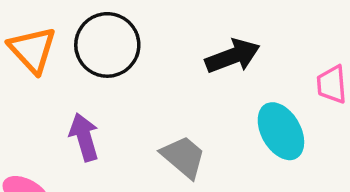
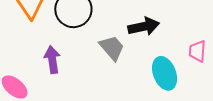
gray trapezoid: (183, 157) -> (112, 48), moved

